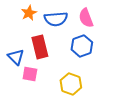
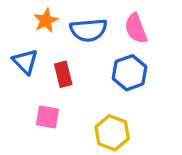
red rectangle: (40, 47) -> (63, 74), size x0.7
blue triangle: (16, 57) -> (25, 62), moved

